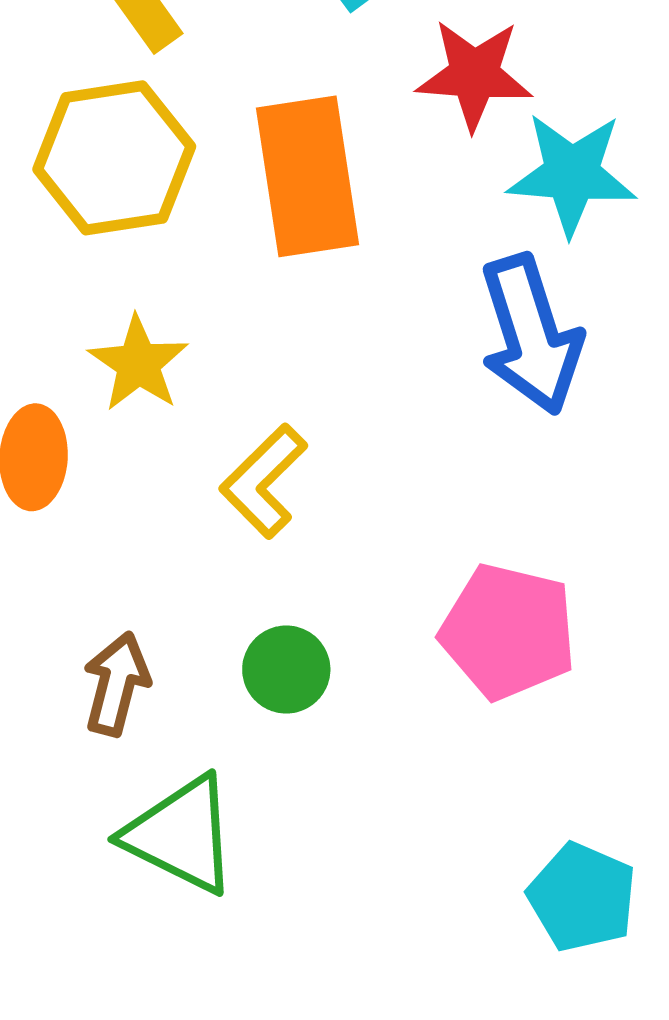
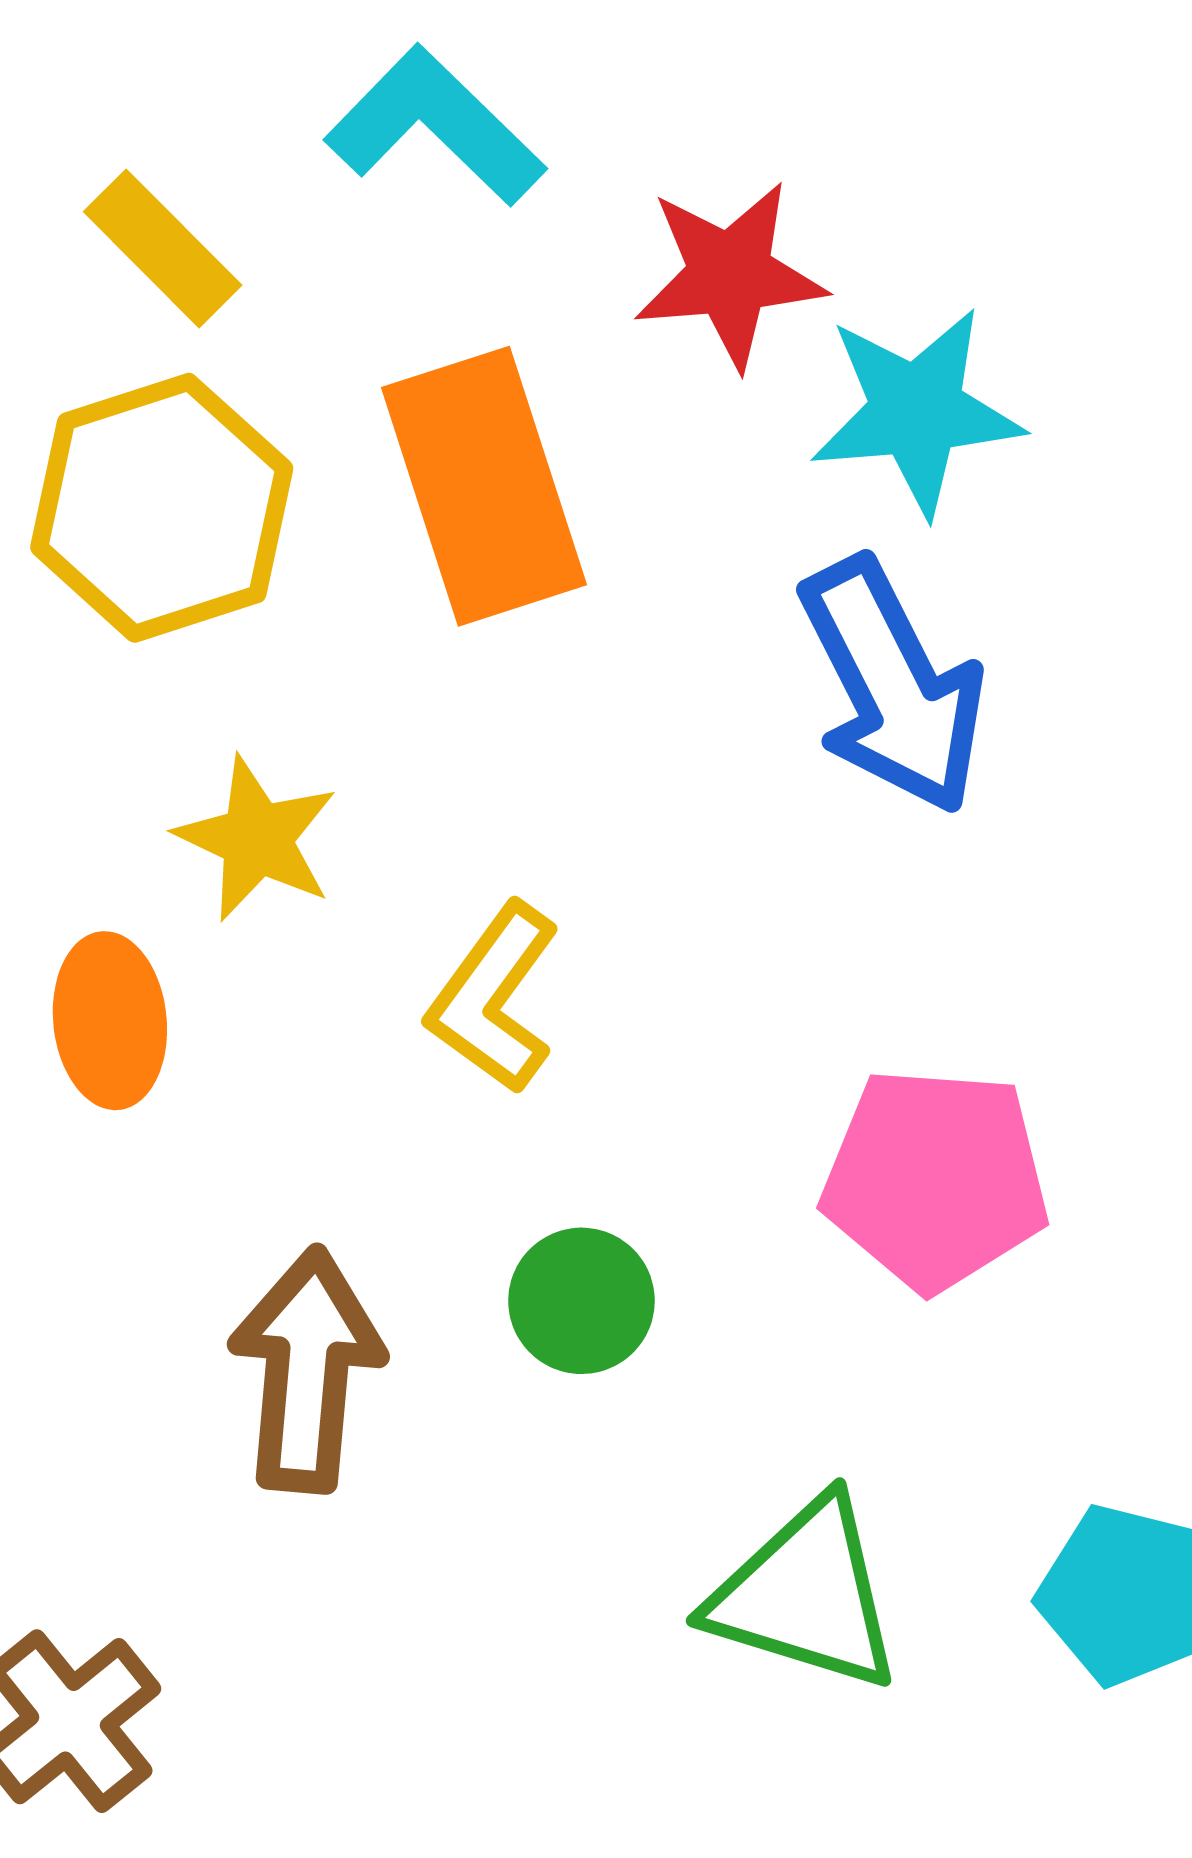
brown arrow: (116, 684) -> (307, 1370), size x1.4
green triangle: (181, 835) -> (806, 1595), moved

